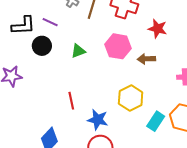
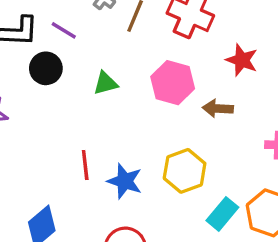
blue star: (98, 120) -> (125, 181), moved

